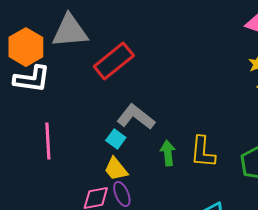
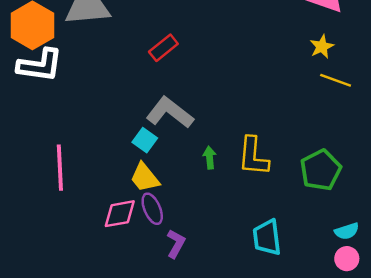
red rectangle: (114, 61) -> (163, 48), moved, size x0.6
pink line: (48, 141) -> (60, 168), moved
green arrow: (168, 153) -> (210, 158), size x0.7

